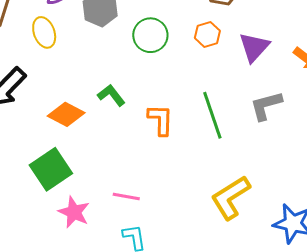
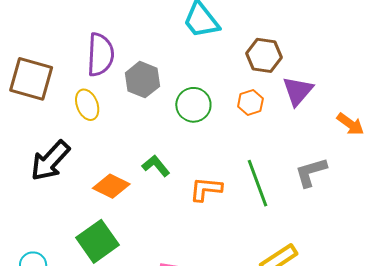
purple triangle: (254, 47) -> (298, 91), moved
orange L-shape: (161, 120) -> (206, 189), turned -84

